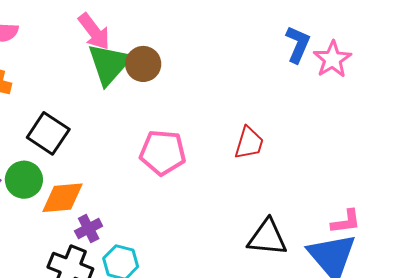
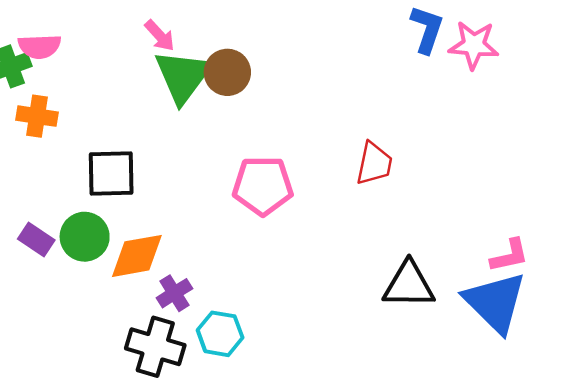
pink arrow: (94, 32) -> (160, 36), size x0.7
pink star: (332, 59) -> (474, 45), turned -30
black square: (48, 133) -> (111, 173), turned -30

